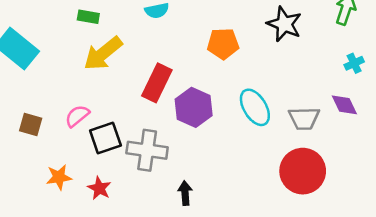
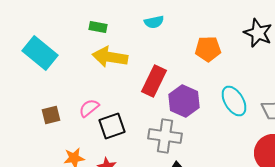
yellow arrow: (103, 53) -> (110, 57), turned 48
brown square: (31, 125) -> (51, 115), turned -30
gray cross: (147, 150) -> (165, 136), moved

